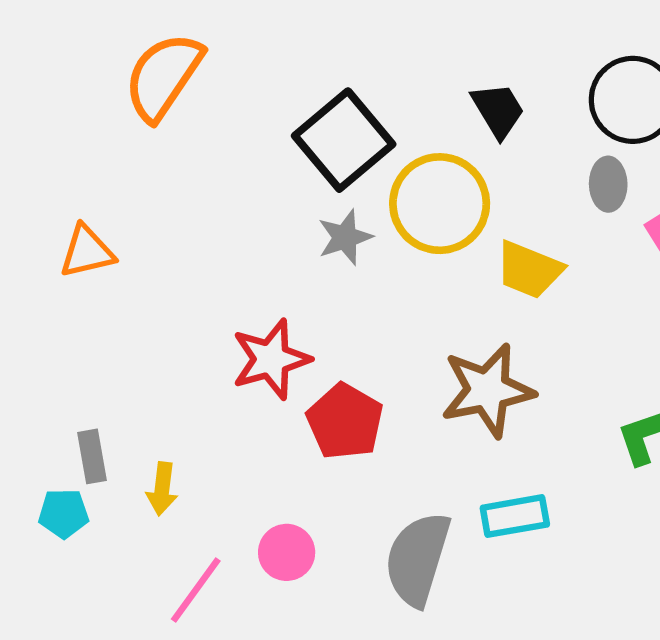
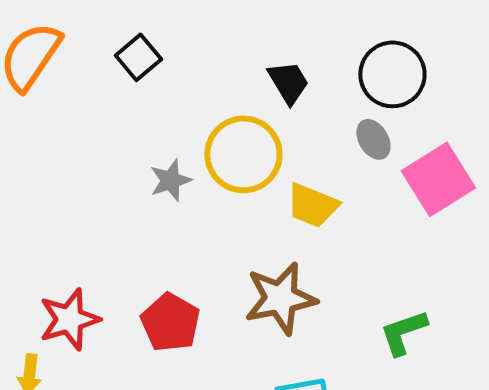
black square: (344, 140) -> (138, 57), moved, size x0.6
gray ellipse: (608, 184) -> (373, 139), turned -30
red star: (271, 359) -> (69, 319), moved

